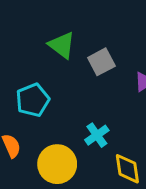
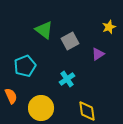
cyan cross: (97, 135) -> (67, 79), moved

